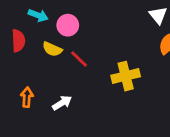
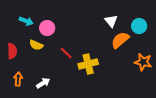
red semicircle: (18, 41) -> (12, 51), moved
red line: (79, 59) -> (66, 53), moved

